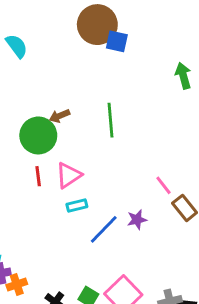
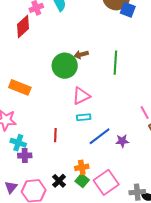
red line: (38, 176) -> (55, 135), moved
purple star: (137, 220) -> (122, 141), moved
orange cross: (17, 284) -> (82, 167), moved

